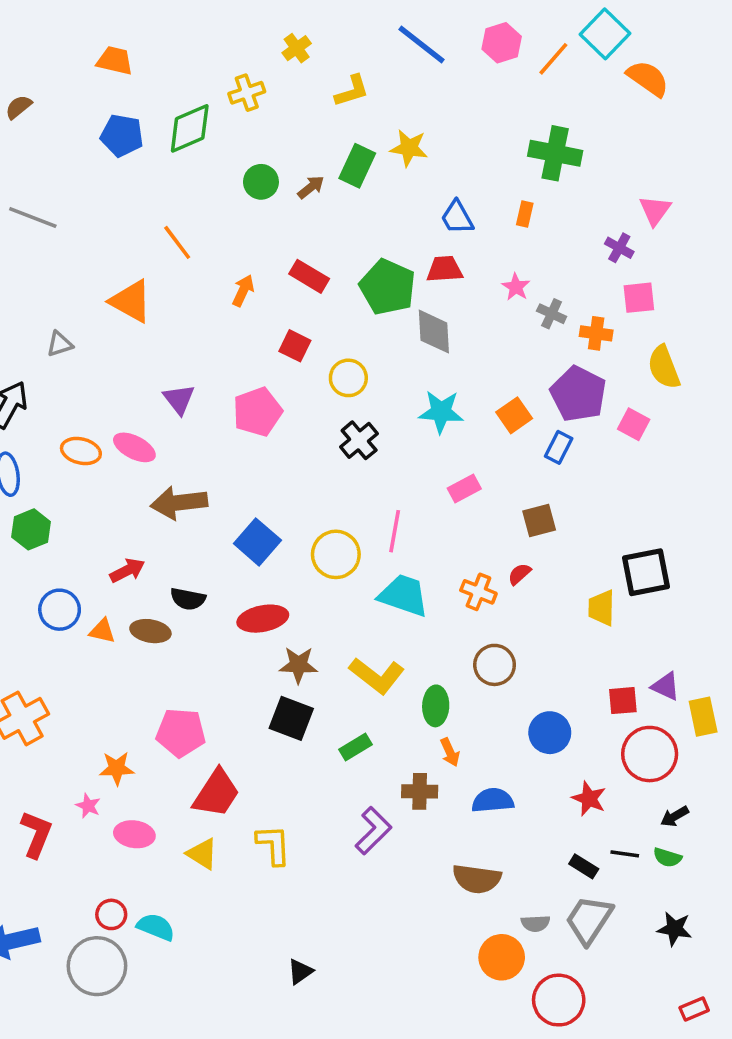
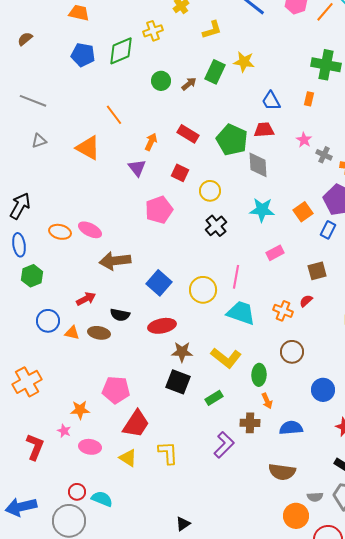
gray triangle: (60, 344) -> (39, 141), moved
purple triangle: (179, 399) -> (137, 168), moved

